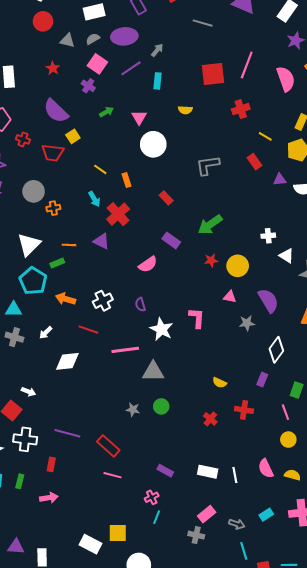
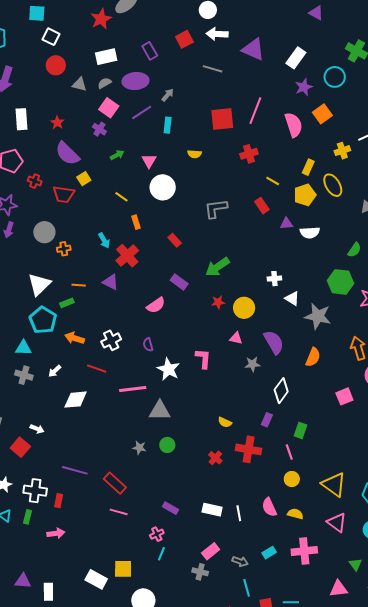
red star: (53, 68) -> (57, 123), moved
yellow line: (100, 169) -> (122, 197), moved
red cross: (244, 410) -> (249, 449), size x1.4
white cross: (25, 439) -> (35, 491), moved

